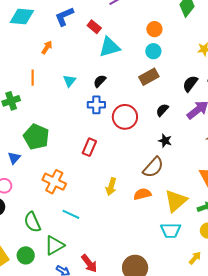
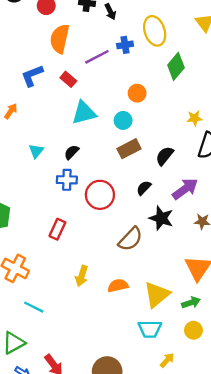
red rectangle: (94, 27) -> (68, 79), moved
cyan circle: (153, 51) -> (123, 120), moved
black semicircle: (190, 84) -> (165, 156), moved
black star: (165, 141) -> (161, 218), moved, size x1.5
brown semicircle: (153, 167) -> (130, 239), moved
yellow arrow: (195, 258) -> (167, 360), moved

